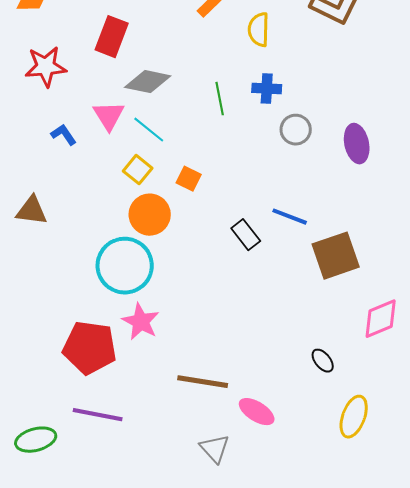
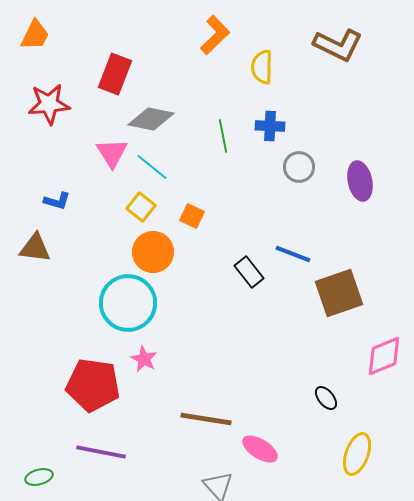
blue L-shape: (64, 135) -> (57, 201), moved, turned 140
pink star: (141, 322) -> (144, 359), size x0.7
green ellipse: (36, 440) -> (39, 477), size x0.7

